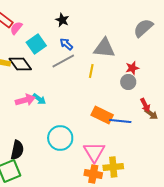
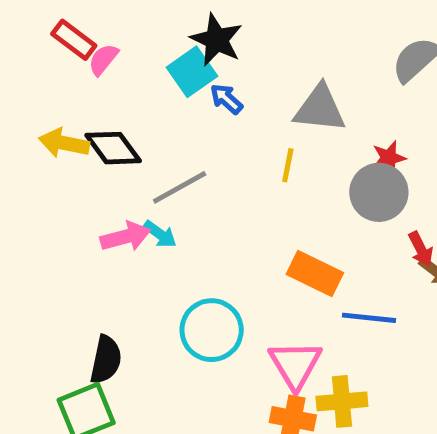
black star: (62, 20) -> (217, 40), size x1.5
cyan square: (36, 44) -> (192, 72), moved
gray line: (63, 61) -> (180, 187), moved
gray circle: (128, 82) -> (379, 192), size x1.5
blue line: (120, 121) -> (369, 318), moved

